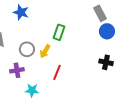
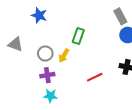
purple cross: (17, 70) -> (47, 75), moved
red line: (57, 72) -> (95, 77), moved, turned 42

